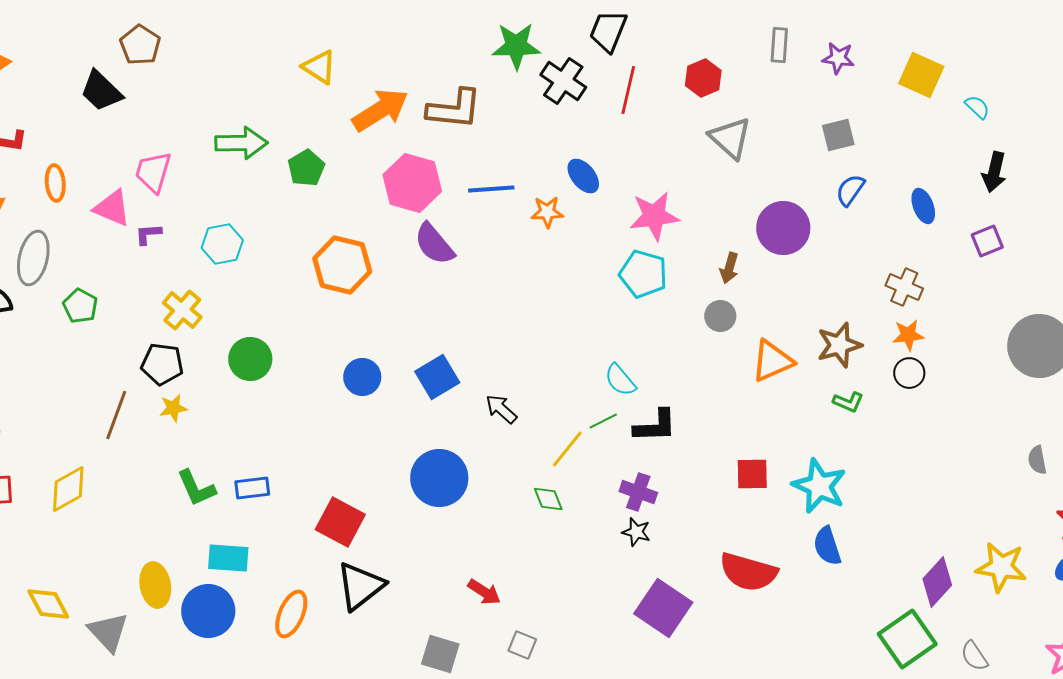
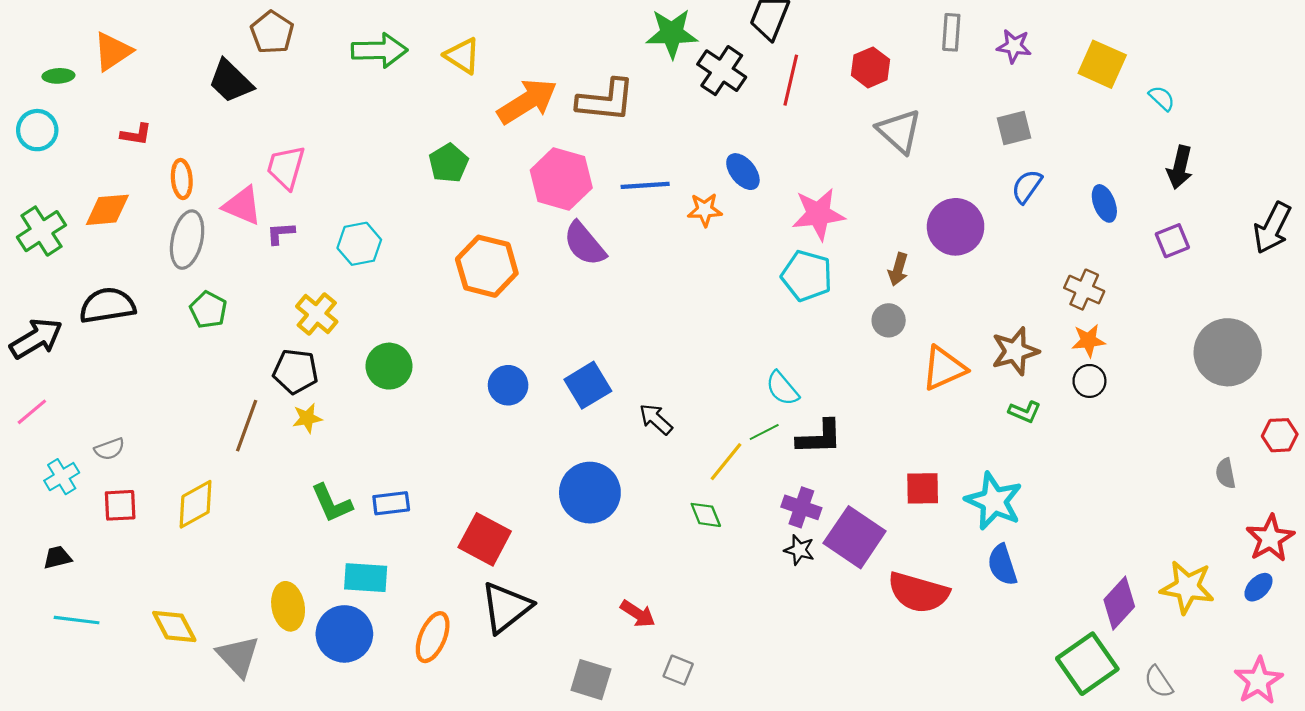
green arrow: (241, 143) -> (379, 50), moved
gray ellipse: (33, 258) -> (187, 240), moved
purple square: (663, 608) -> (855, 537), moved

